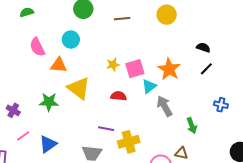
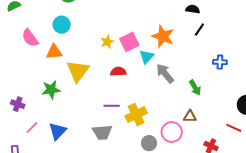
yellow triangle: (79, 88) -> (78, 71), turned 40

